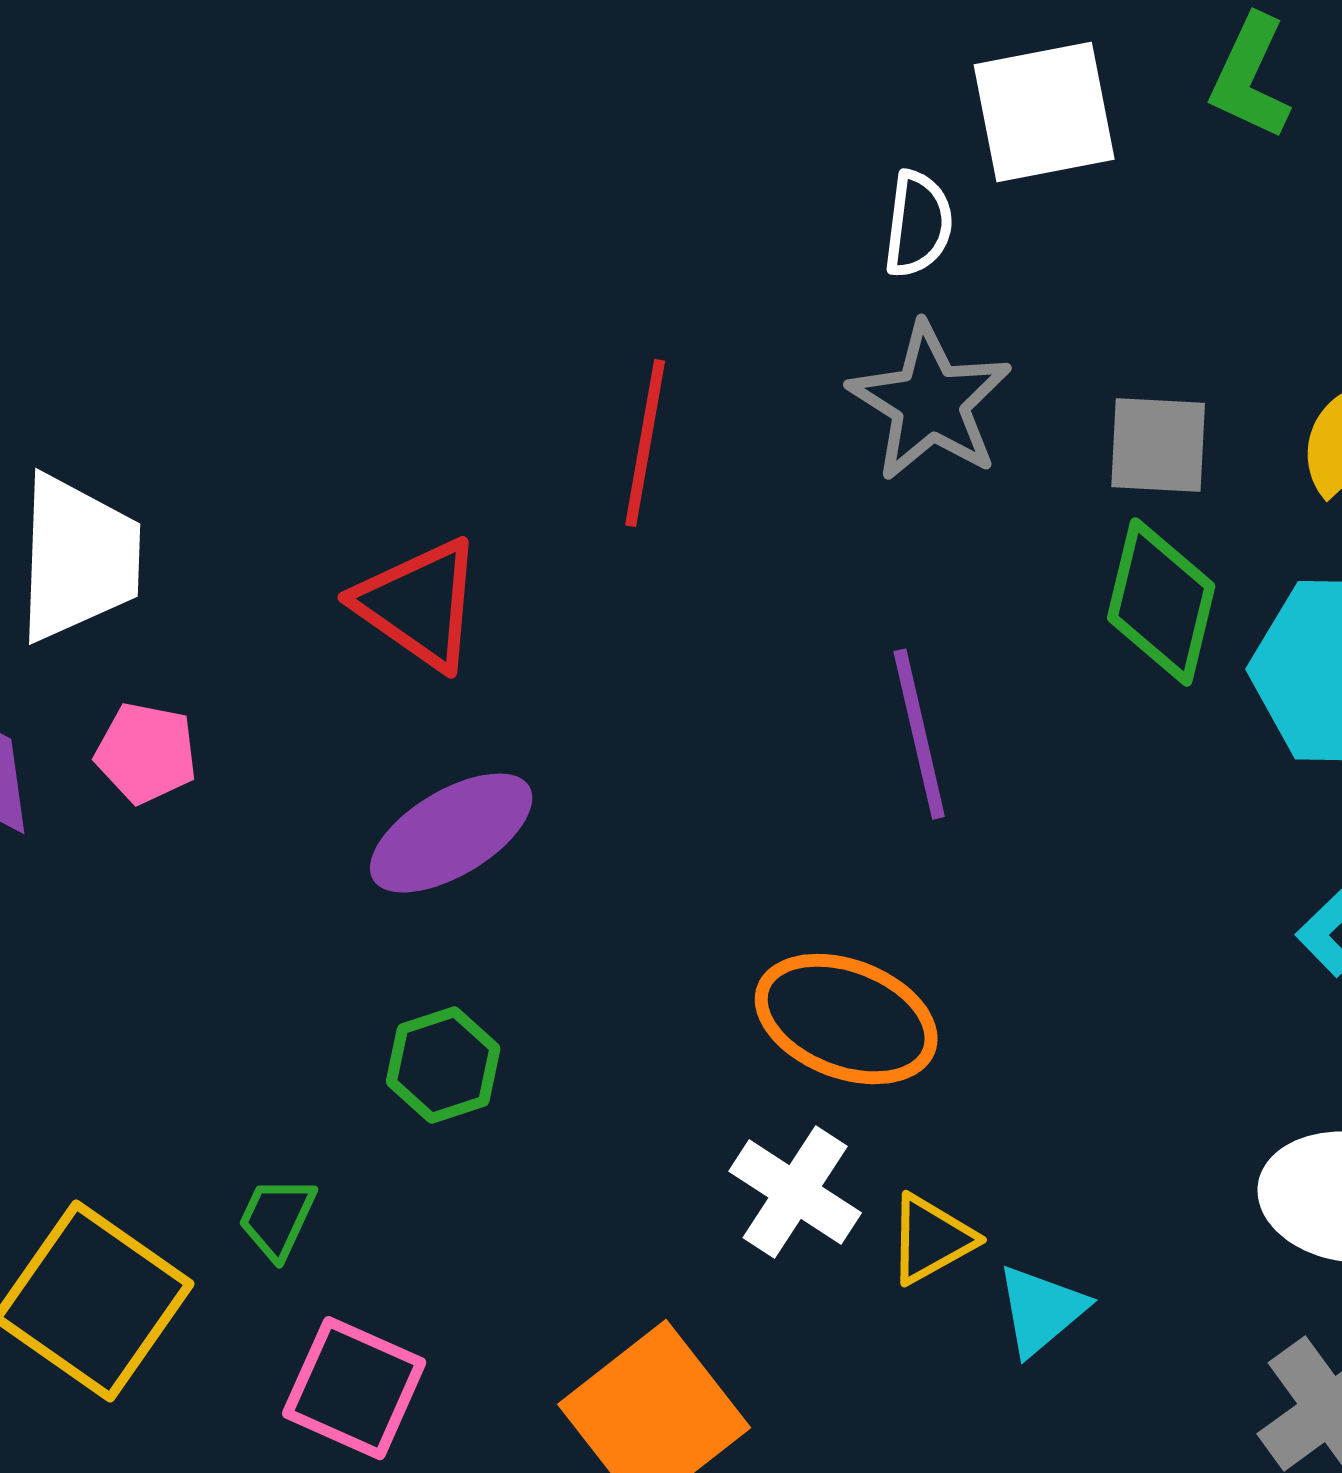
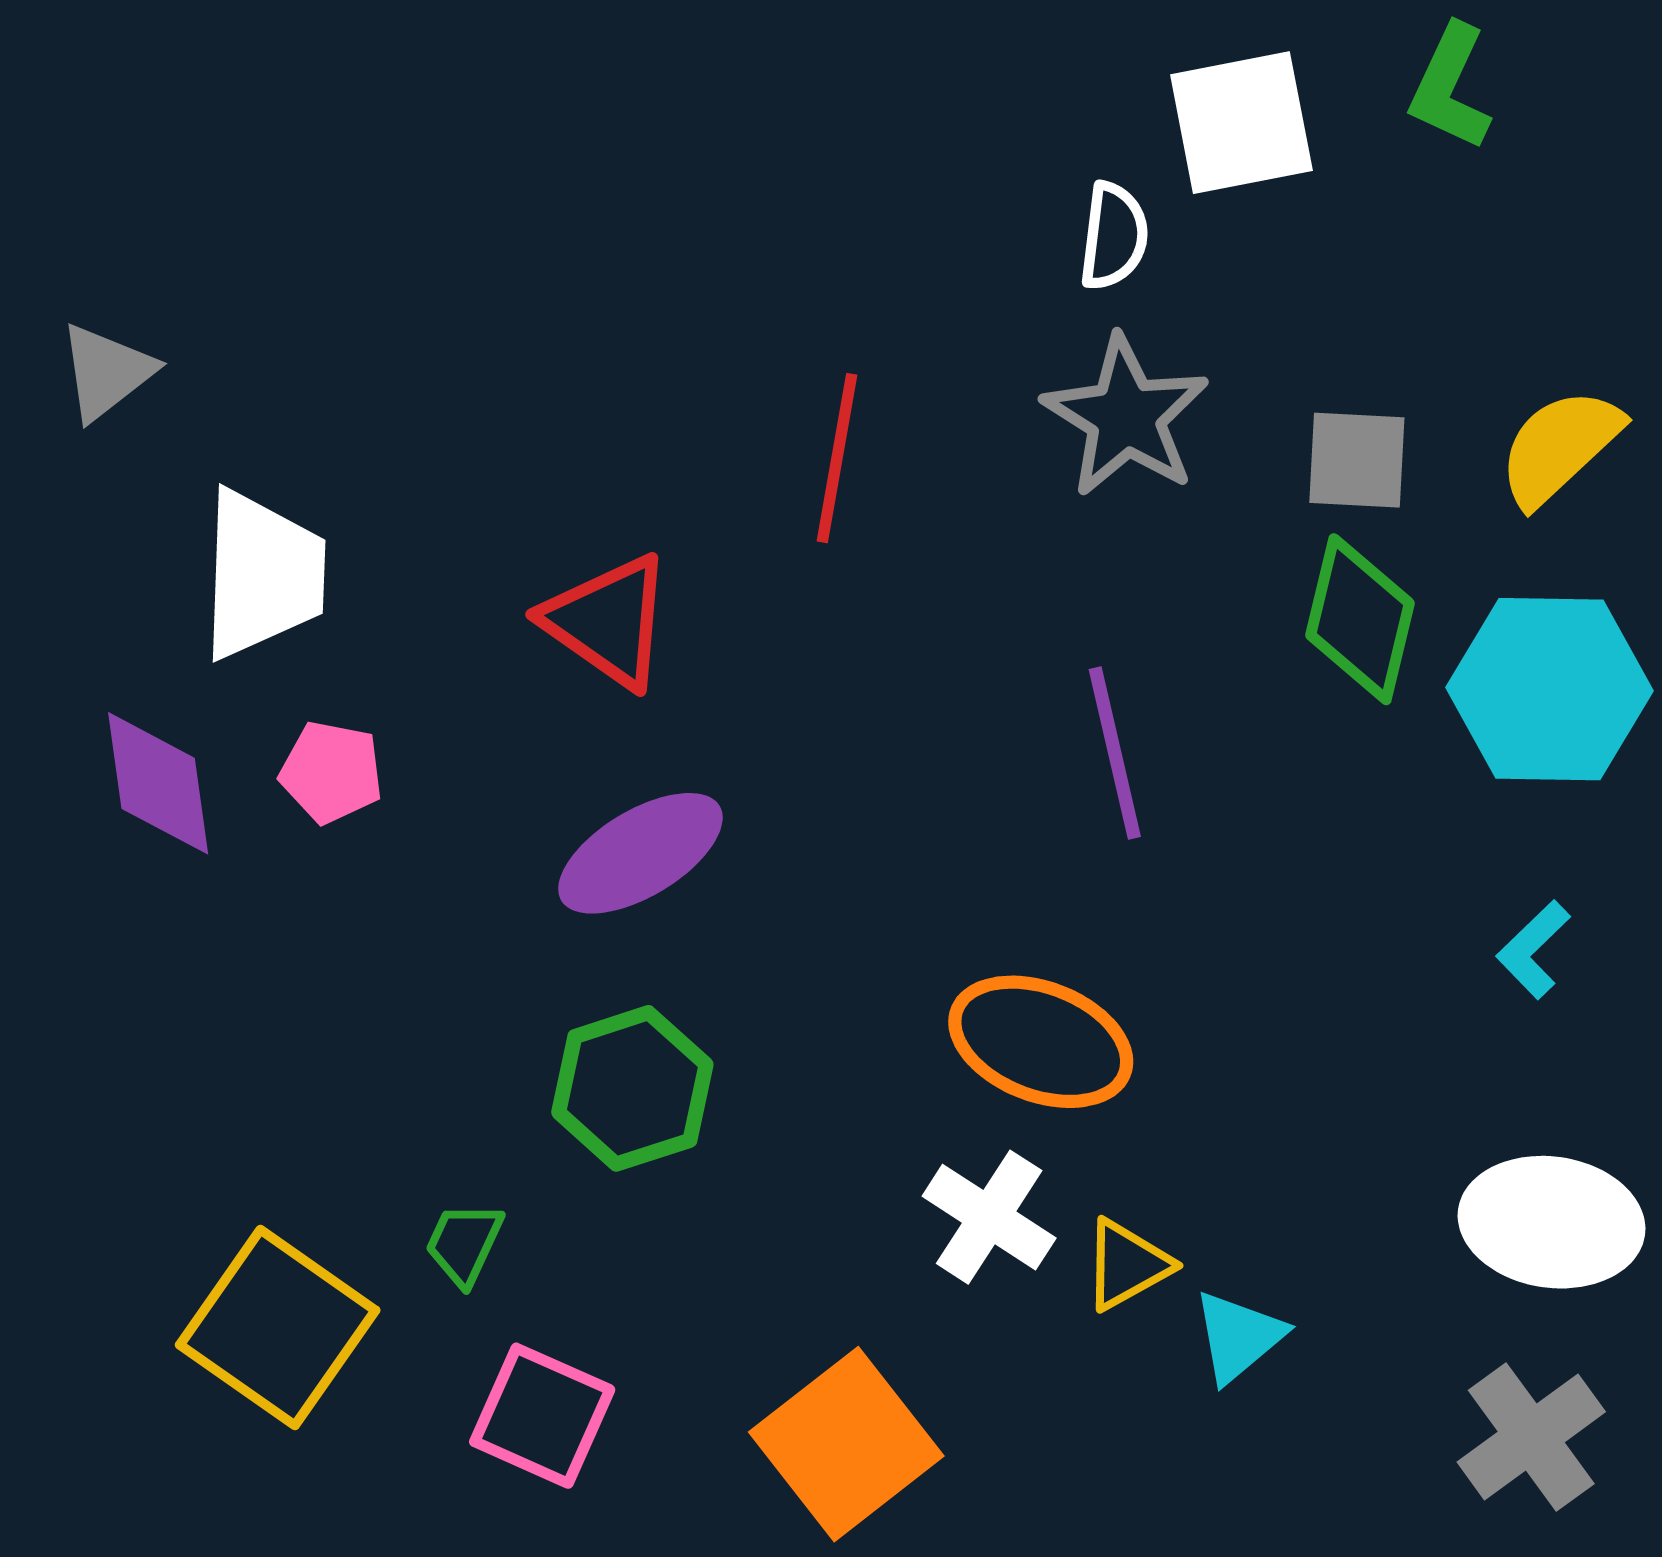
green hexagon: (443, 1065) -> (632, 1088), size x1.4

